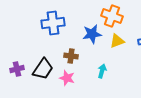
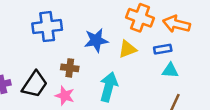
orange cross: (112, 16) -> (140, 18), moved
cyan arrow: (102, 71) -> (109, 87), size x1.6

